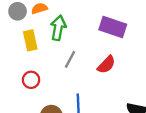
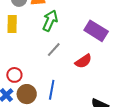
yellow rectangle: (30, 40) -> (12, 24), moved
red circle: (31, 80) -> (14, 75), moved

